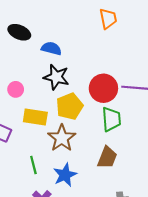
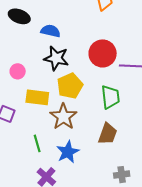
red circle: (103, 88) -> (103, 53), moved

